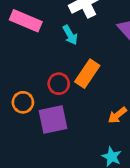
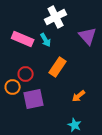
pink rectangle: (26, 21) -> (23, 39), moved
red circle: (59, 84) -> (26, 74), moved

